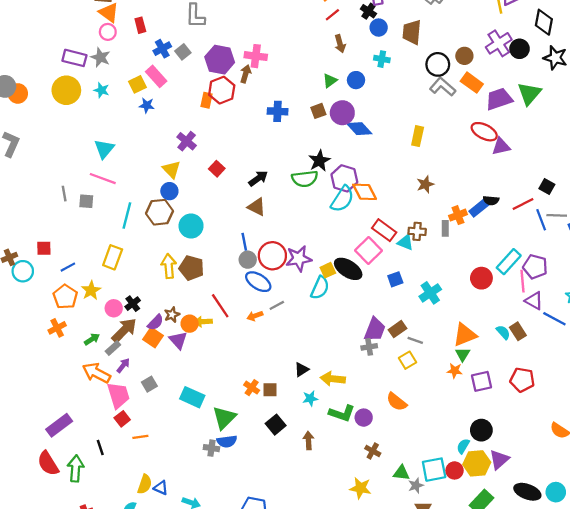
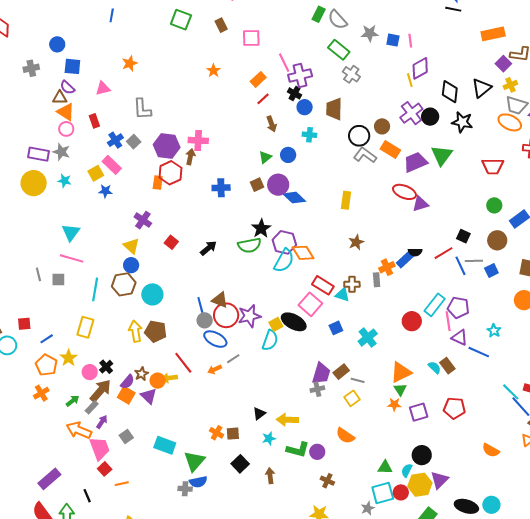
brown triangle: (257, 207) -> (220, 300), moved
green triangle: (401, 473) -> (385, 467), moved

